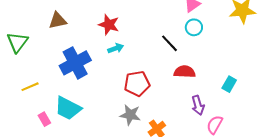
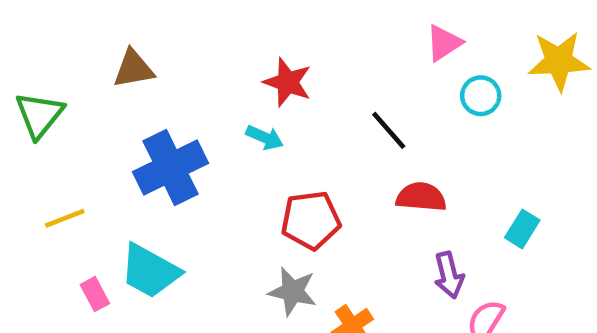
red star: (109, 25) -> (288, 82), moved
cyan circle: (194, 27) -> (481, 96), moved
cyan arrow: (116, 48) -> (265, 137), turned 42

